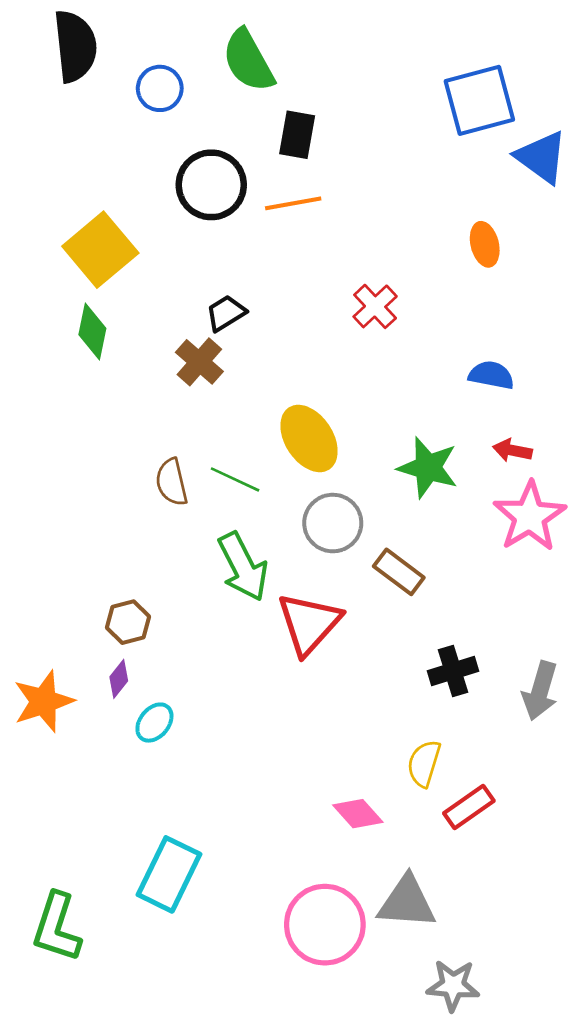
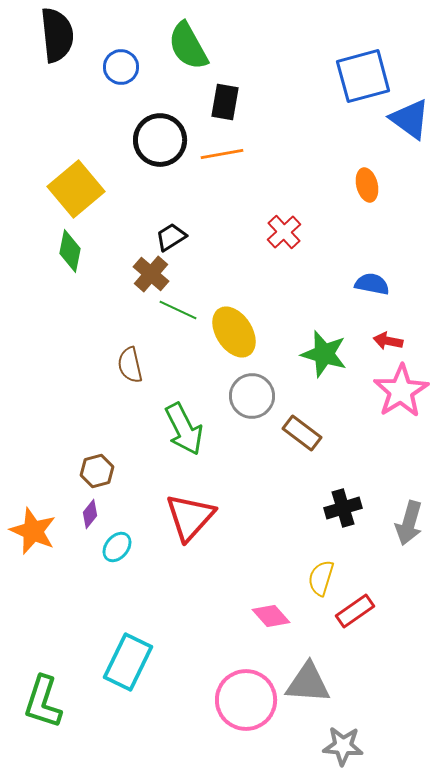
green line: (235, 479) -> (178, 310), moved
red triangle: (309, 623) -> (190, 517), moved
orange star: (43, 701) -> (33, 531), turned -30

